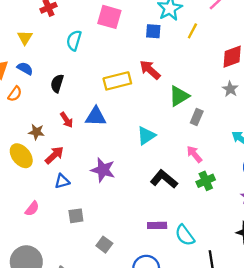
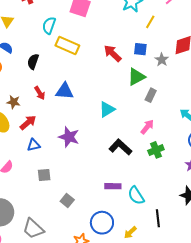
blue square: (153, 31) -> (140, 49), moved
yellow rectangle: (117, 81) -> (67, 45), moved, turned 35
gray star: (230, 89) -> (162, 60), moved
pink arrow: (194, 154) -> (147, 127), turned 77

